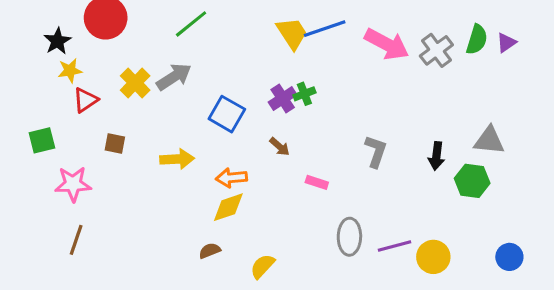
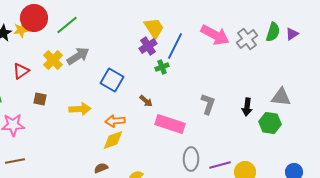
green line: (191, 24) -> (67, 25), moved
blue line: (325, 29) -> (175, 46), moved, turned -44
yellow star: (70, 71) -> (21, 30), moved
purple cross: (283, 99) -> (148, 46), moved
pink rectangle: (317, 182) -> (170, 124), size x2.0
brown line: (76, 240) -> (15, 161), turned 60

